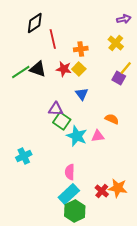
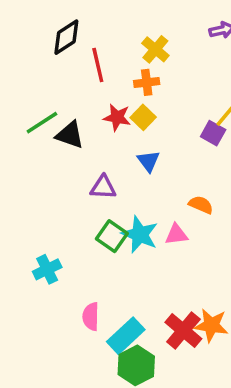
yellow cross: (116, 43) -> (155, 49), moved
black triangle: (38, 69) -> (70, 135), moved
green square: (62, 121) -> (112, 236), moved
pink semicircle: (70, 172) -> (91, 317), moved
red cross: (102, 191) -> (183, 330), size x1.5

